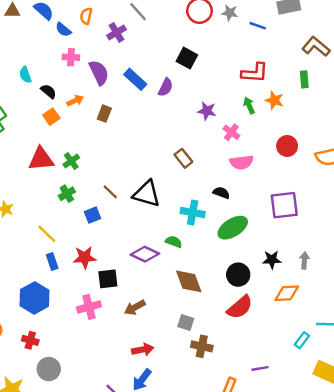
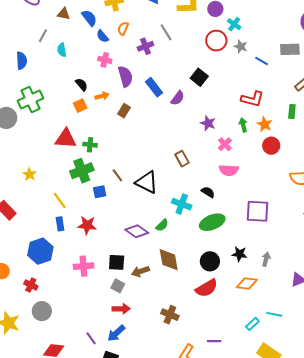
cyan semicircle: (25, 75) -> (62, 50), moved
red circle: (287, 146) -> (271, 146), moved
green cross: (71, 161) -> (90, 145), turned 32
green cross: (67, 194) -> (82, 171), size x1.6
green semicircle: (174, 242) -> (162, 225), turned 104
black square: (108, 279) -> (117, 262), moved
brown arrow: (135, 307) -> (140, 271), moved
gray square: (186, 322) -> (118, 286), moved

